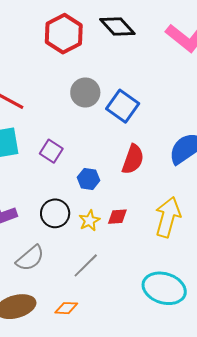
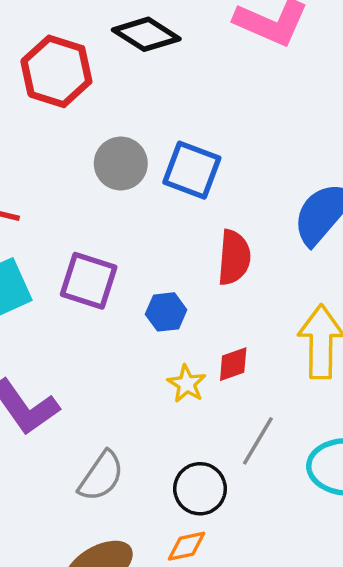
purple square: (51, 151) -> (89, 281), size x1.4
black circle: (55, 213) -> (200, 489), moved
gray line: (86, 265) -> (258, 441), moved

